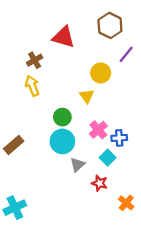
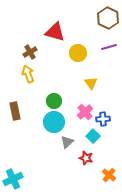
brown hexagon: (110, 25) -> (108, 18), moved
purple line: (126, 54) -> (109, 47), turned 35
yellow circle: (101, 73) -> (78, 53), moved
yellow triangle: (87, 96) -> (91, 83), moved
brown rectangle: (14, 145) -> (15, 111), moved, turned -60

